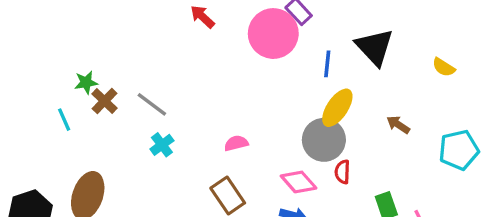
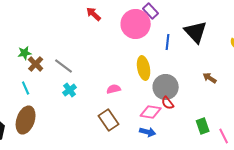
yellow ellipse: (337, 108) -> (144, 68), moved, turned -45
cyan line: (64, 120) -> (26, 88), moved
red semicircle: (342, 172) -> (168, 103), moved, turned -40
pink diamond: (299, 182) -> (151, 112), turned -40

